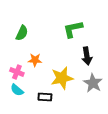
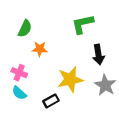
orange star: (35, 60) -> (40, 49), moved
black rectangle: (45, 97) -> (51, 101), turned -32

